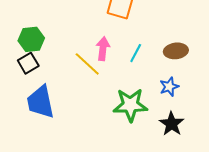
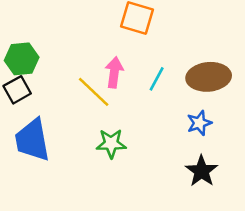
brown ellipse: (176, 51) -> (209, 77), size x1.4
green star: (130, 105) -> (111, 144), moved, size x0.7

